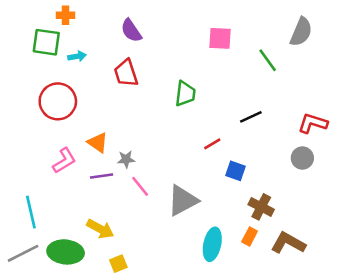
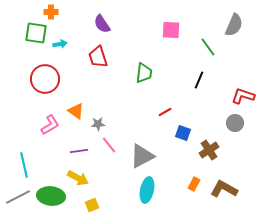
black line: (251, 117) -> (199, 80), moved, turned -42
purple line: (102, 176) -> (79, 151), moved
brown cross: (261, 207) -> (209, 150), moved, turned 30
cyan ellipse: (212, 244) -> (147, 190), moved

